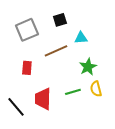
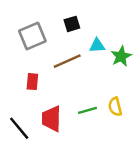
green star: (88, 67) -> (121, 56), moved

